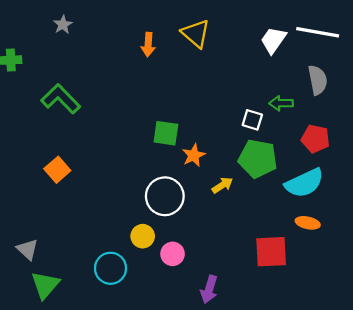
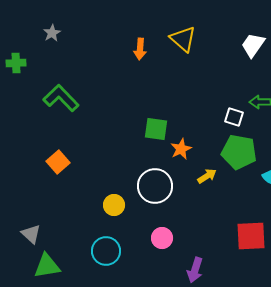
gray star: (63, 25) -> (52, 33), moved
yellow circle: (143, 236) -> (114, 205), moved
green triangle: (45, 285) -> (47, 266), turned 40

